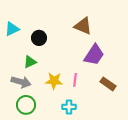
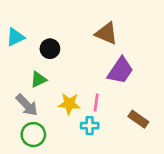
gray arrow: (21, 82) -> (27, 105), turned 30
brown rectangle: (108, 84) -> (138, 119), moved
cyan cross: (69, 107) -> (90, 126), moved

